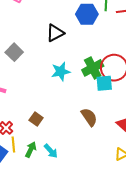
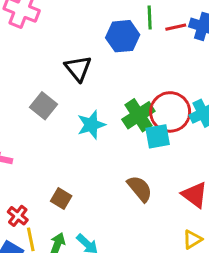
black triangle: (55, 33) -> (78, 68), turned -36
gray square: (14, 52) -> (43, 106), moved

